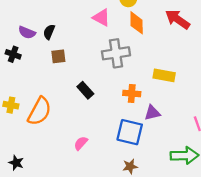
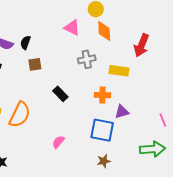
red arrow: (178, 19) -> (141, 45), moved, turned -100
gray cross: (116, 53) -> (87, 59), size x0.7
yellow rectangle: (164, 75) -> (119, 71), moved

